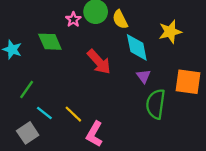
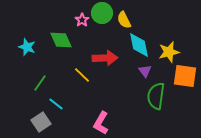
yellow star: (170, 32) -> (169, 52), moved
red arrow: (99, 62) -> (105, 58), turned -50
yellow line: (73, 114) -> (82, 75), moved

